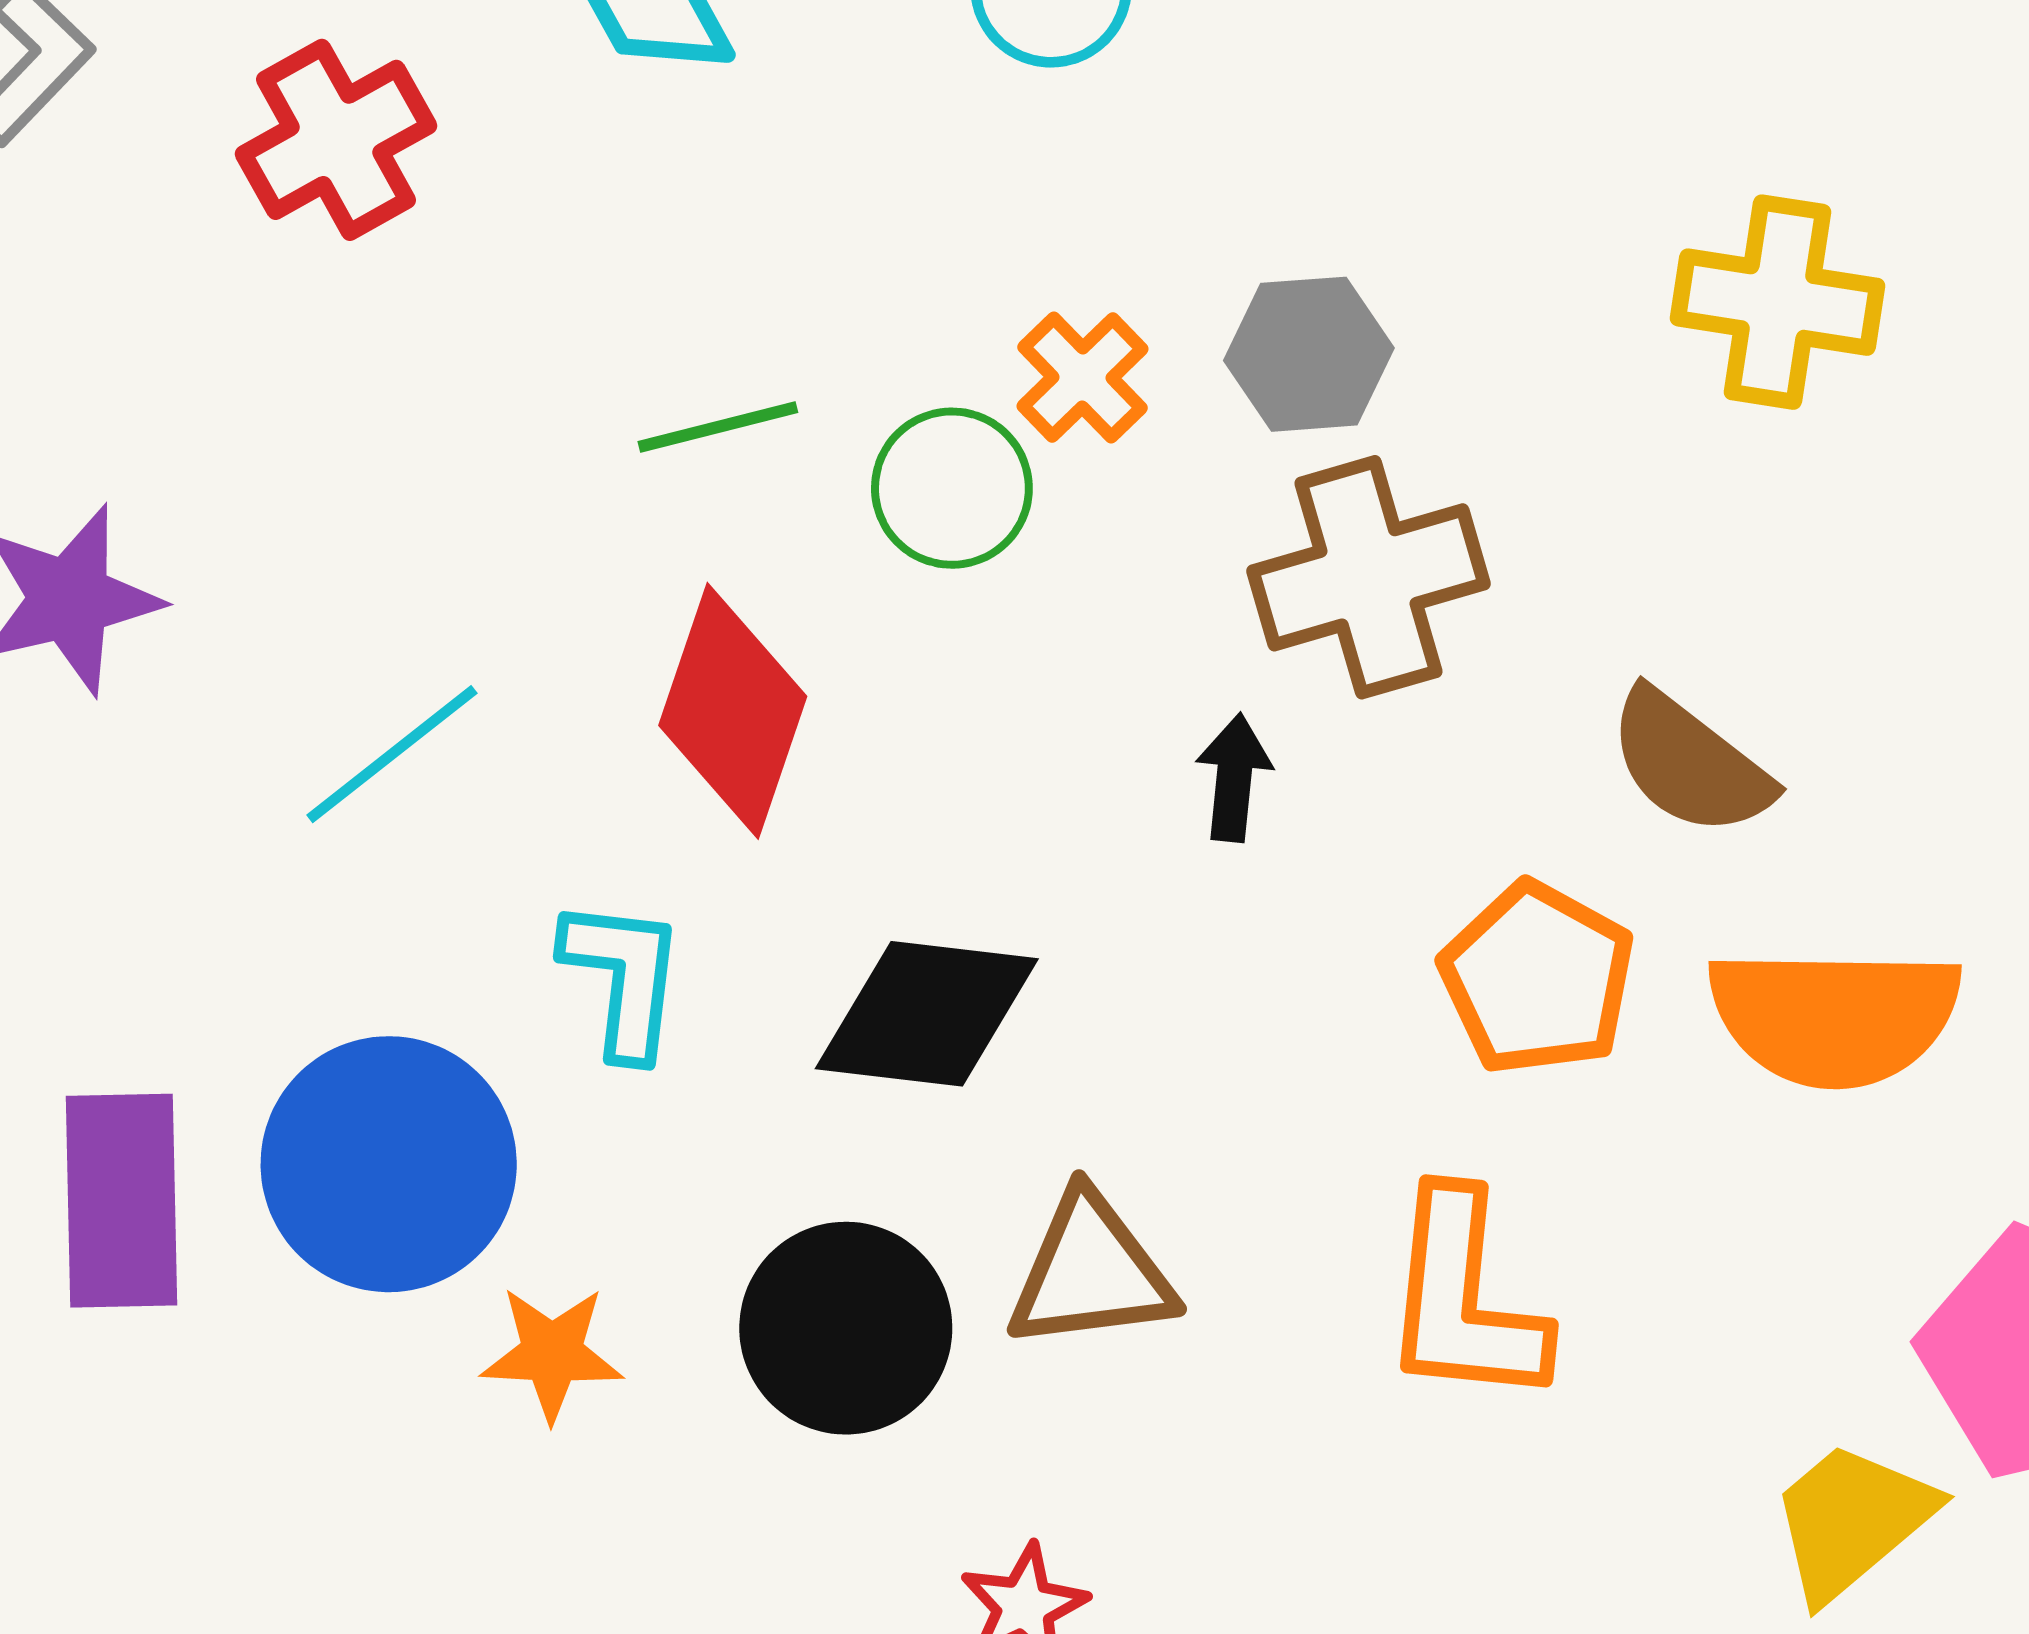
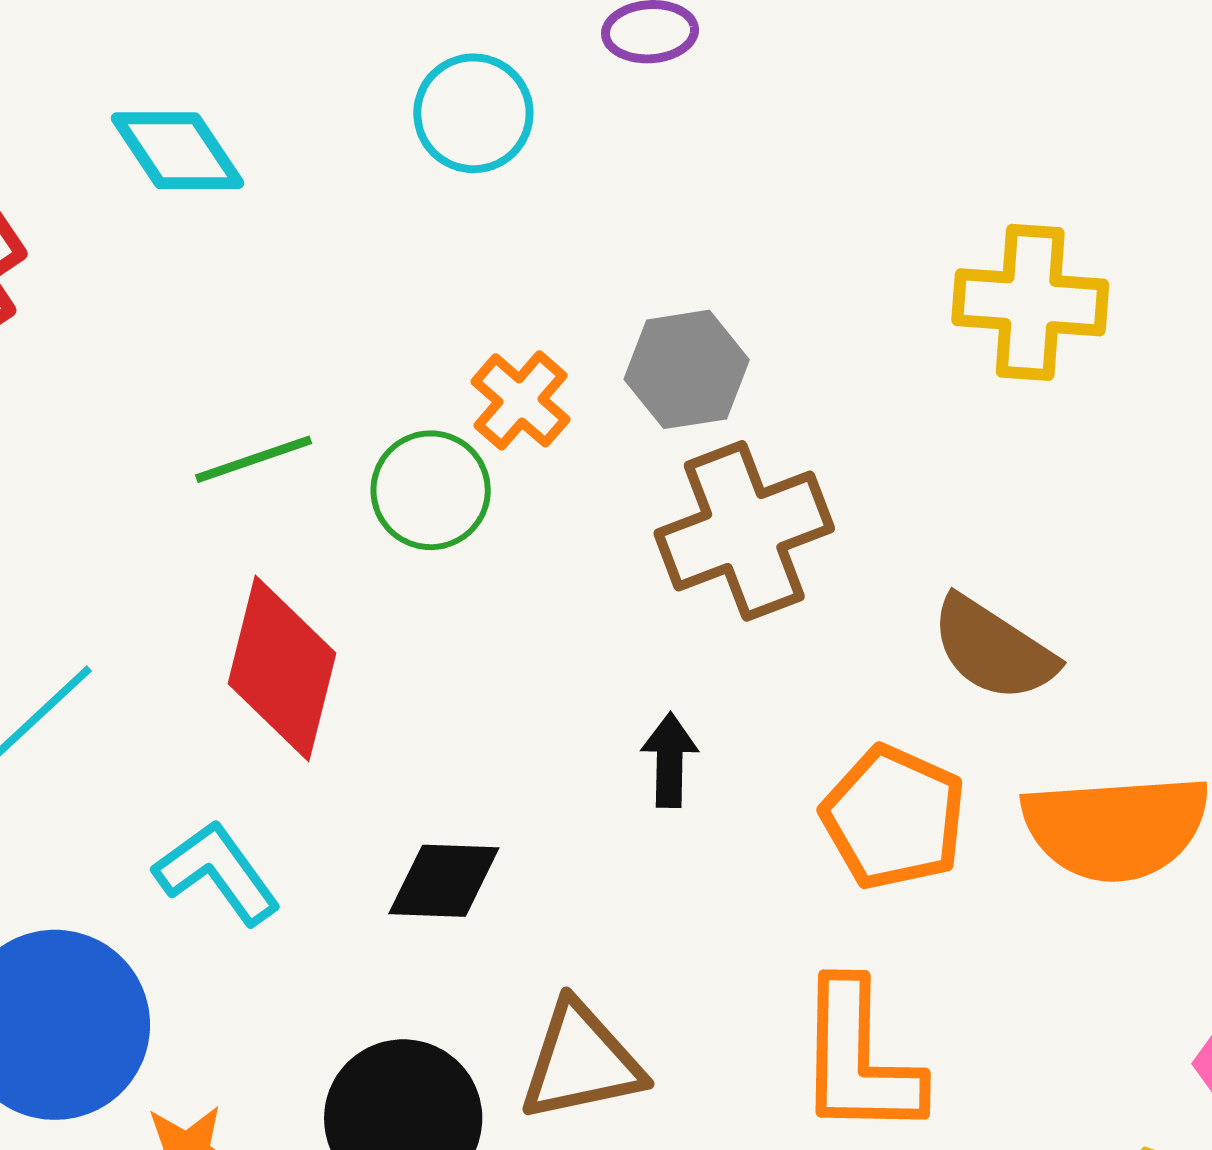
black arrow: (1234, 778) -> (670, 760), moved
cyan L-shape: (623, 978) -> (217, 873), turned -38
black diamond: (927, 1014) -> (444, 881), size x0.7

